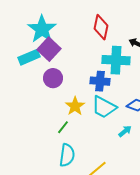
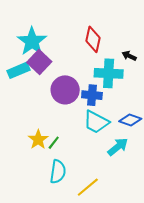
purple circle: (53, 78) -> (65, 90), moved, size x1.4
yellow star: (75, 106) -> (38, 140), moved
cyan arrow: (125, 131) -> (118, 147), size x1.5

